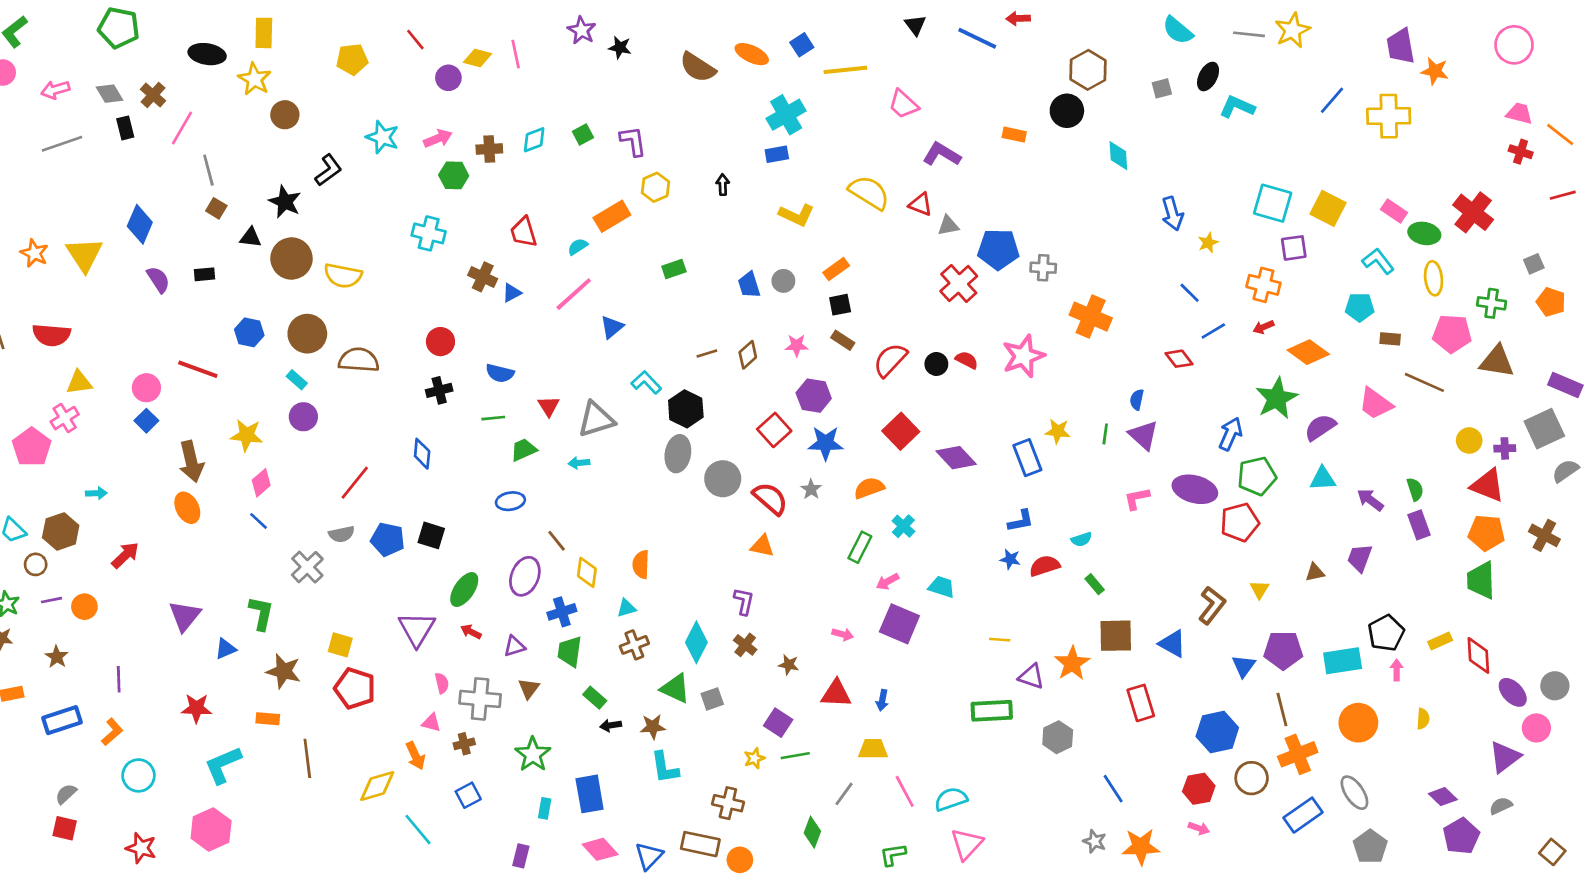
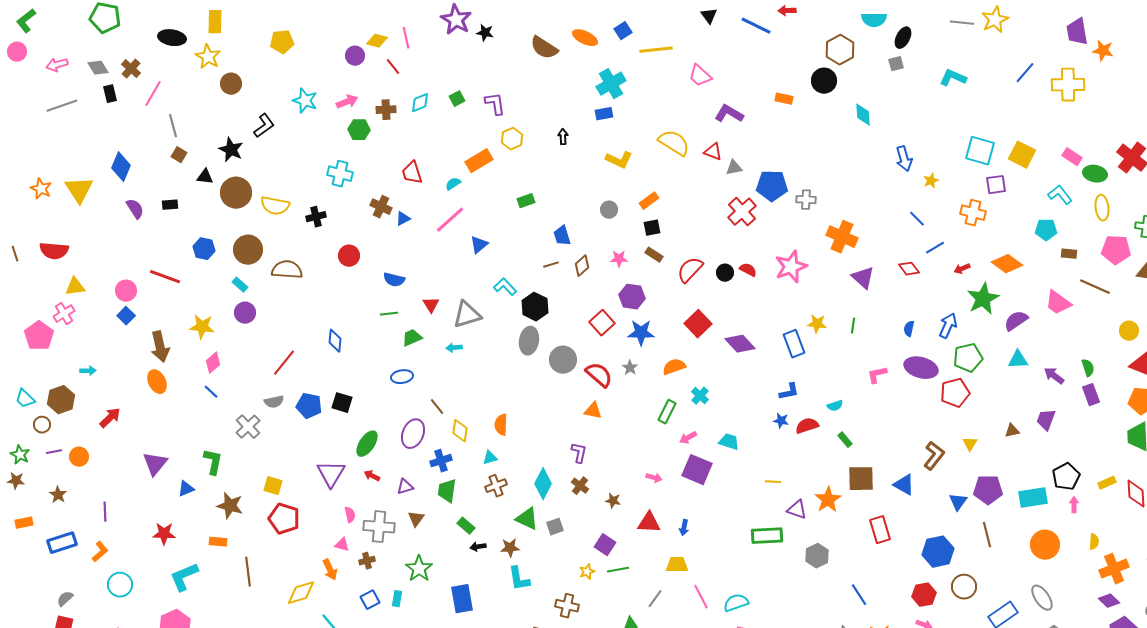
purple star: (582, 30) -> (456, 20), size x1.4
cyan semicircle: (1178, 30) -> (874, 20), moved, turned -40
red line: (415, 40) -> (393, 67), moved
black ellipse: (1208, 76) -> (903, 38), moved
blue trapezoid: (749, 285) -> (562, 236), moved
red arrow: (1263, 327) -> (962, 269), moved
black cross: (439, 390) -> (316, 217), moved
blue semicircle: (1137, 400) -> (909, 329), moved
purple triangle: (1143, 435) -> (863, 278), moved
orange cross: (1298, 754) -> (1114, 569), moved
cyan rectangle: (545, 808) -> (397, 599), moved

